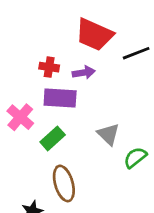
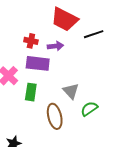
green rectangle: (53, 138) -> (31, 92), turned -42
brown ellipse: (64, 183) -> (55, 116), moved

